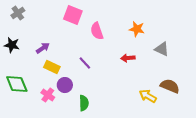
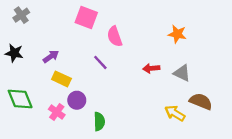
orange star: (137, 29) -> (177, 34), moved
gray triangle: (162, 49) -> (182, 73), moved
purple line: (85, 63) -> (100, 62), moved

